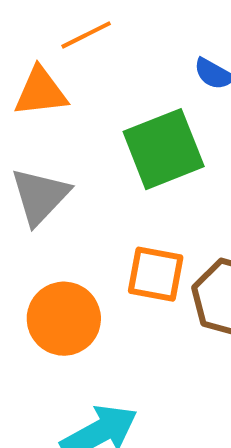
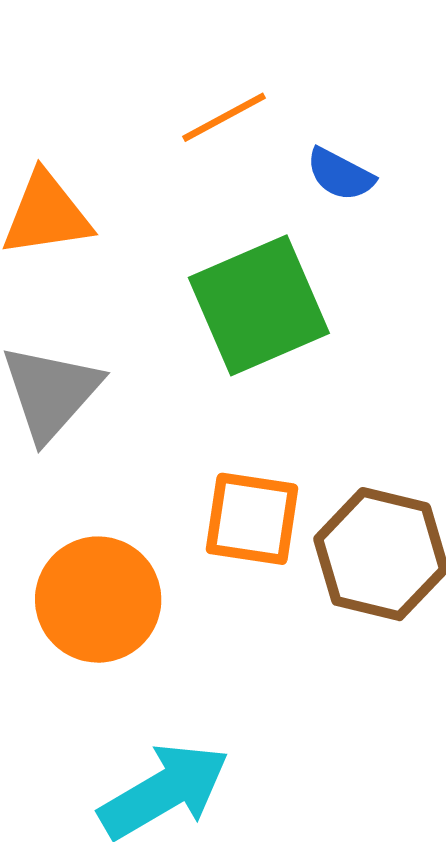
orange line: (86, 35) -> (224, 117), moved

